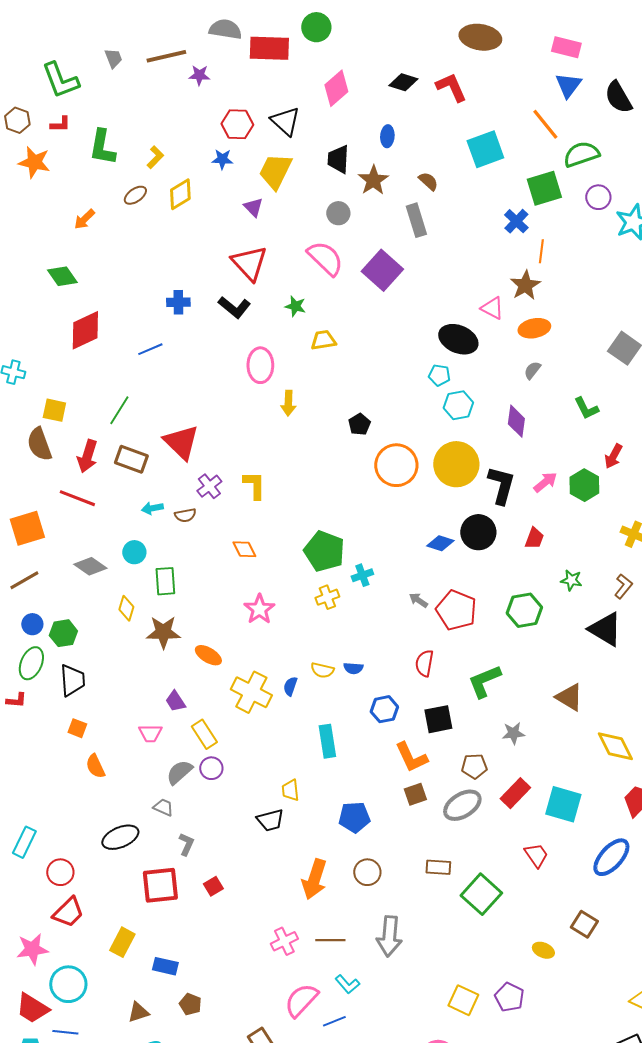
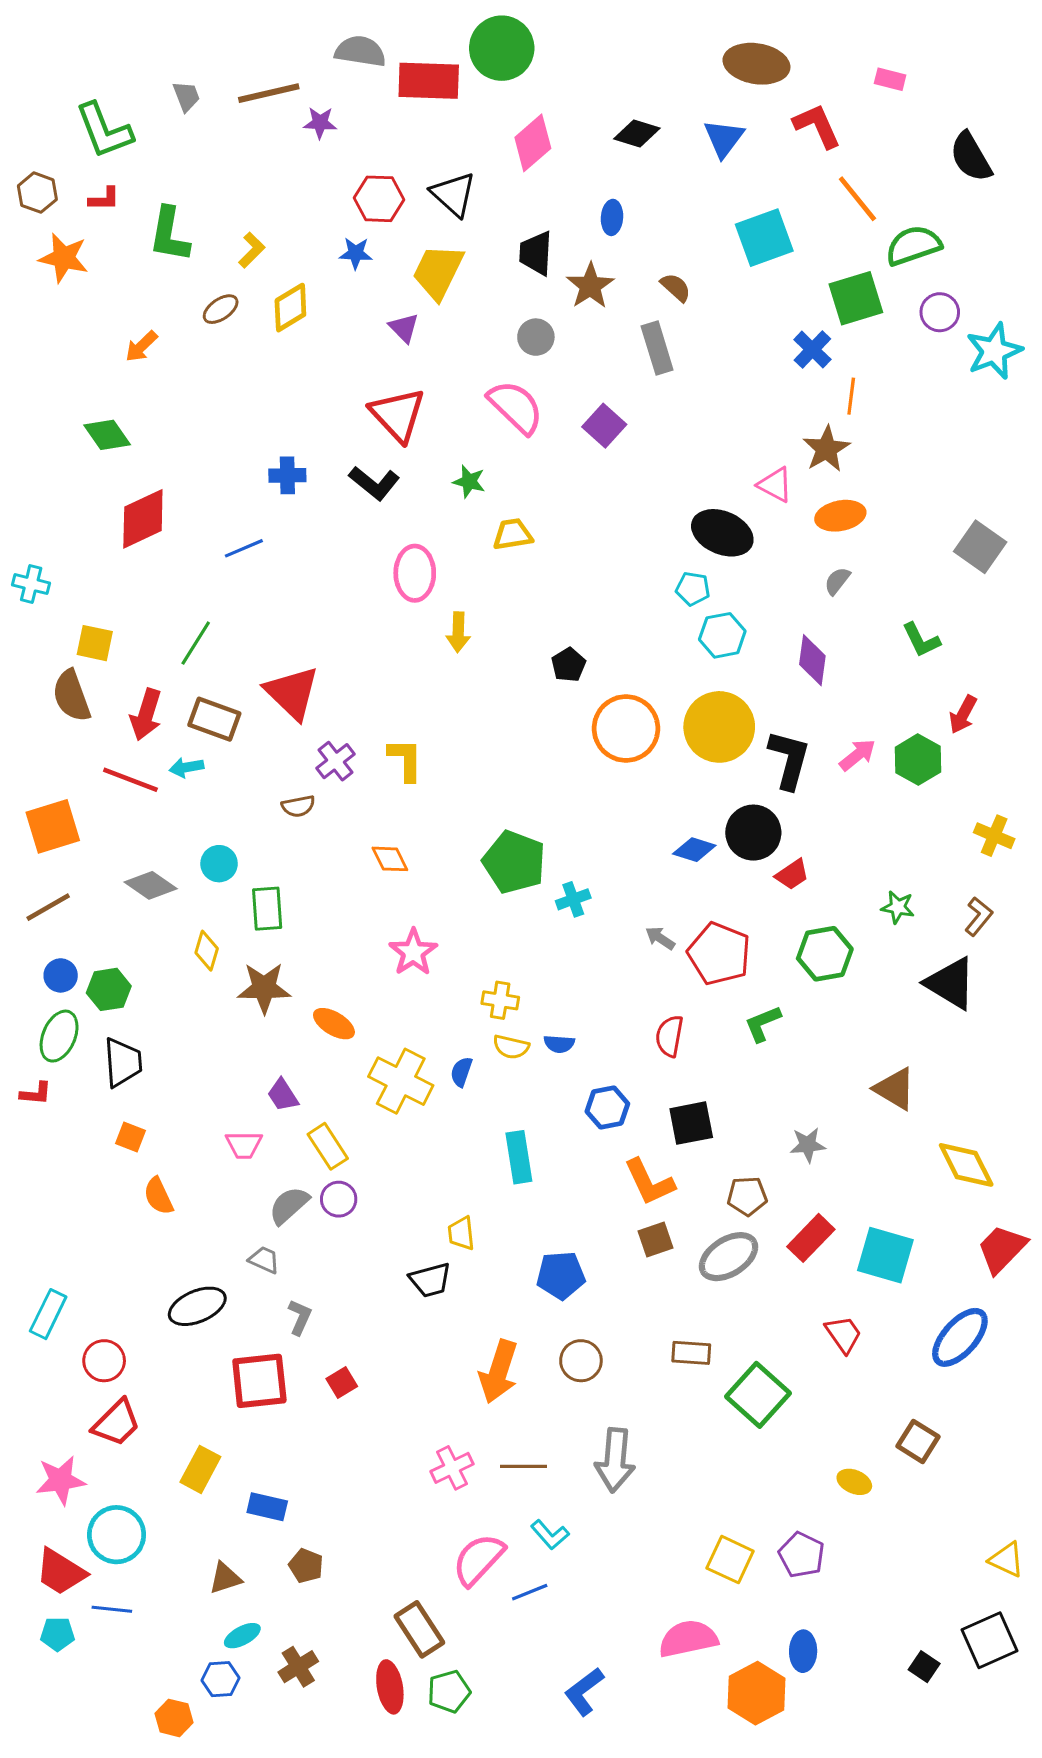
green circle: (316, 27) -> (502, 48), size x1.4
pink rectangle: (566, 47) -> (890, 79), size x0.7
blue triangle: (568, 85) -> (724, 138), moved
red L-shape: (451, 87) -> (817, 126), moved
purple square: (382, 270) -> (604, 426), size x0.7
cyan arrow: (152, 508) -> (186, 767), moved
red trapezoid: (534, 538) -> (792, 875), moved, turned 35
yellow cross: (327, 597) -> (500, 1000), moved, turned 30
green L-shape: (484, 681) -> (763, 1024), moved, size x0.7

